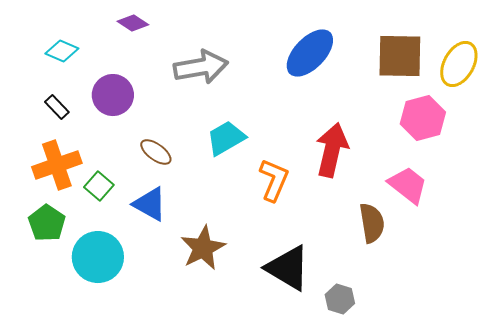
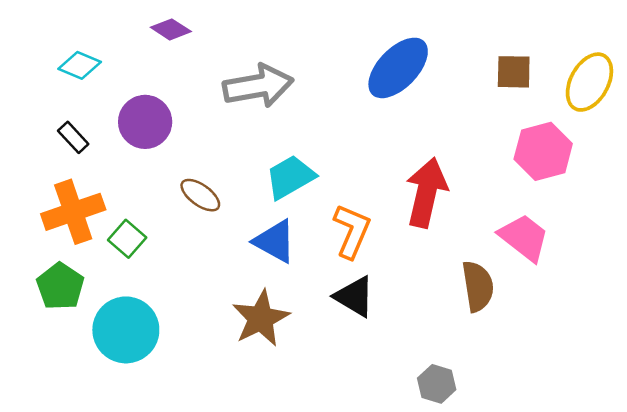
brown square: (400, 56) -> (514, 72), size x0.6
blue triangle: (150, 204) -> (275, 241), moved
black triangle: (288, 268) -> (354, 297), moved, size x0.7

